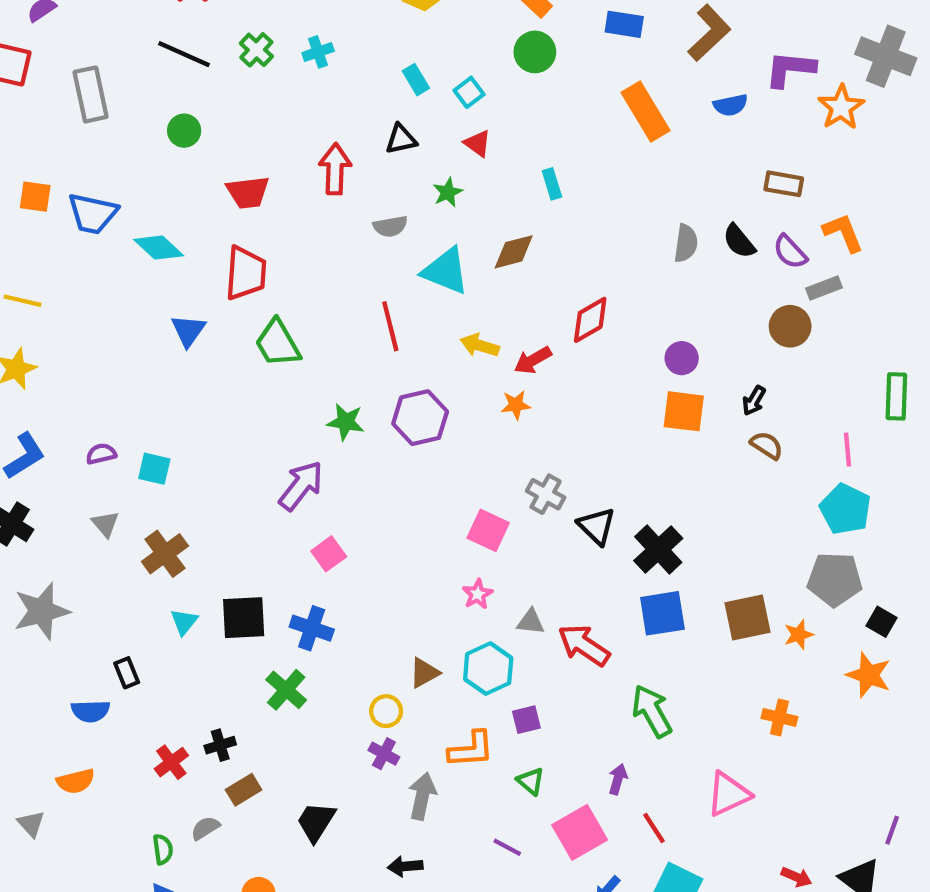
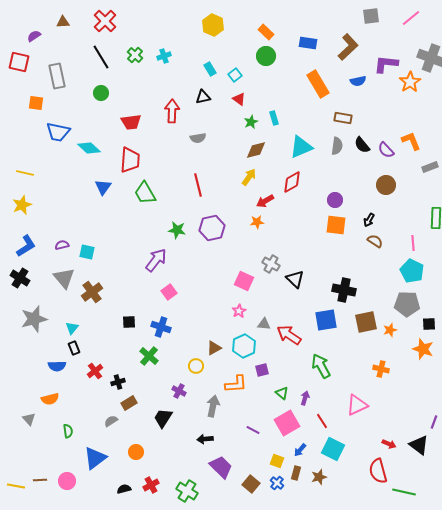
black line: (184, 54) -> (101, 57), turned 35
brown rectangle: (784, 184) -> (343, 118), moved
green star: (448, 192) -> (251, 122), moved
orange square: (35, 197) -> (36, 103), moved
cyan triangle: (446, 271) -> (301, 147), moved, turned -45
gray rectangle: (824, 288) -> (430, 167), moved
yellow arrow: (480, 345) -> (249, 177), moved, turned 108
gray triangle: (105, 524) -> (64, 278), size x1.6
black cross: (658, 550) -> (344, 290), moved, turned -35
black square: (244, 618) -> (129, 322), size x0.6
cyan triangle: (184, 622) -> (72, 328), moved
black square: (881, 622) -> (429, 324), turned -32
purple cross: (384, 754) -> (179, 391), moved
red cross: (171, 762) -> (95, 371), moved
green triangle: (531, 781) -> (282, 393), moved
green semicircle: (163, 849) -> (68, 431), moved

